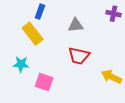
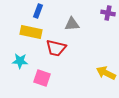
yellow rectangle: (33, 34) -> (31, 32), turned -40
red trapezoid: (79, 56) -> (56, 48), moved

